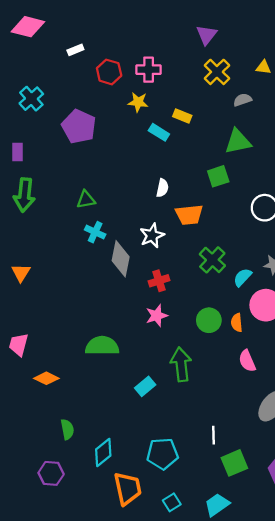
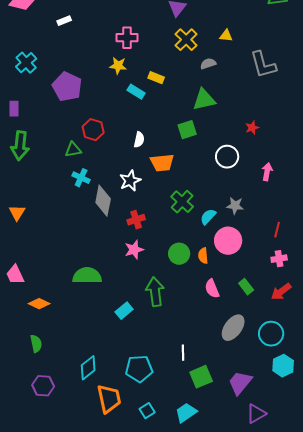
red hexagon: (109, 72) -> (93, 130), moved
pink trapezoid: (19, 345) -> (15, 275), turned -40
green semicircle: (67, 429) -> (36, 344), moved

